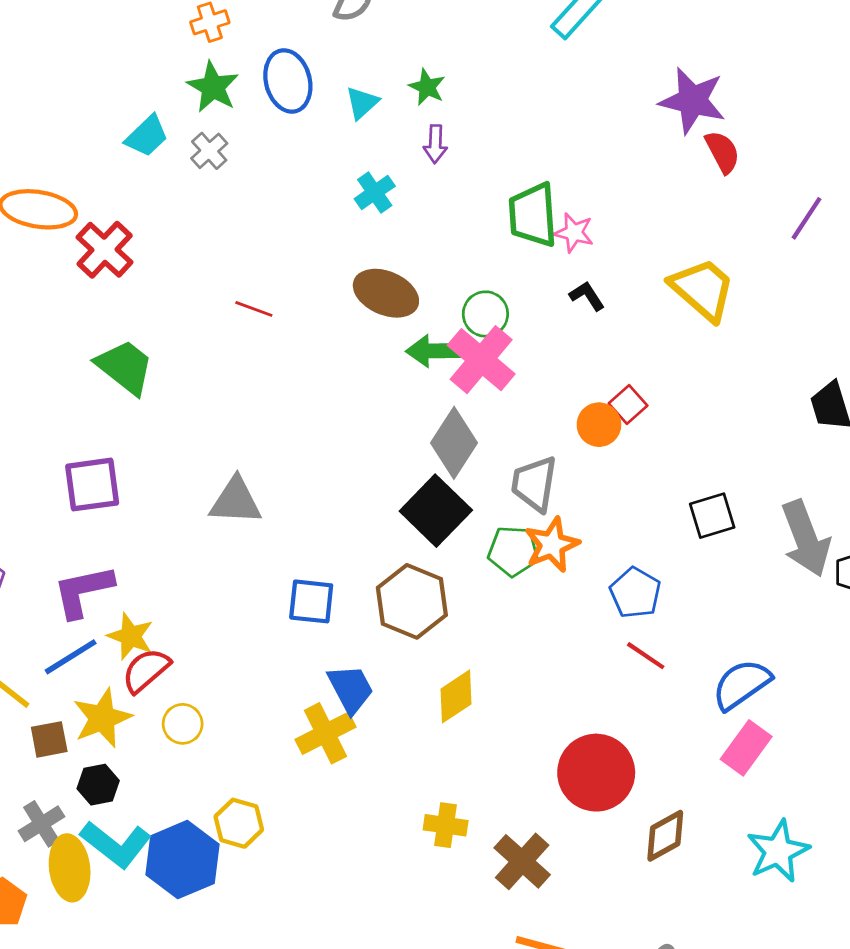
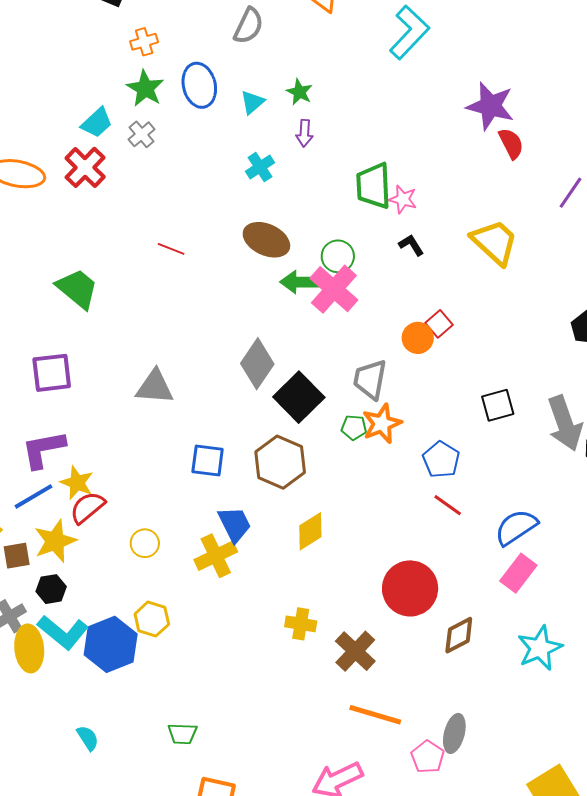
red cross: (105, 250) -> (85, 167), moved
gray diamond: (454, 443) -> (257, 364), moved
green pentagon: (513, 551) -> (354, 428), size x0.7
yellow circle: (183, 724) -> (145, 543), moved

